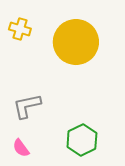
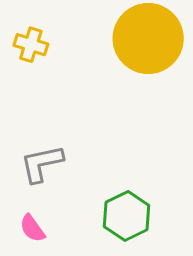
yellow circle: (76, 42) -> (148, 39), moved

